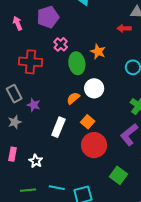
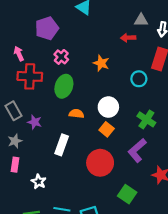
pink arrow: (18, 23) -> (19, 54), moved
green ellipse: (77, 63) -> (64, 86), moved, turned 30
white circle: (94, 88) -> (108, 107), moved
orange semicircle: (73, 98) -> (76, 114), turned 48
orange square: (88, 122) -> (107, 129), moved
pink rectangle: (13, 154) -> (15, 165), moved

